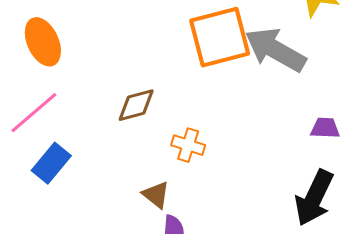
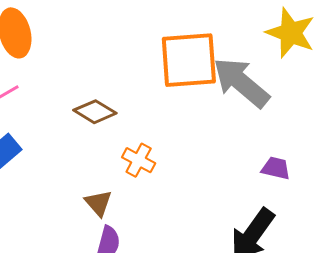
brown diamond: (136, 105) -> (95, 112), turned 36

